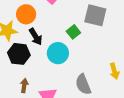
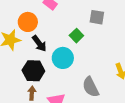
gray square: (95, 15) -> (97, 17), size x0.7
black hexagon: (19, 54) -> (33, 71), moved

